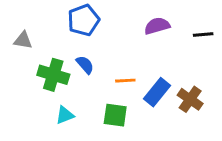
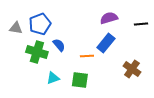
blue pentagon: (84, 20) -> (40, 24), moved
blue rectangle: (157, 92) -> (106, 43), moved
cyan triangle: (65, 115) -> (53, 78), moved

